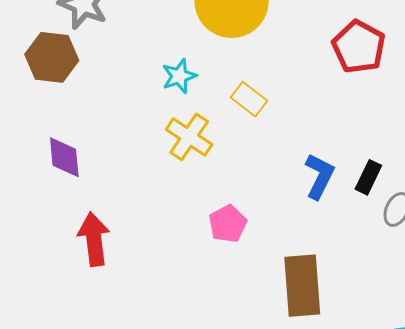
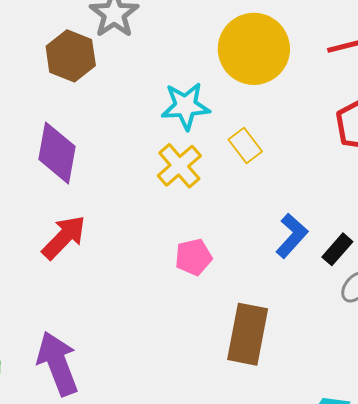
cyan star: (179, 76) -> (186, 106), size x1.4
purple diamond: (64, 157) -> (57, 153), size x1.4
red arrow: (94, 239) -> (64, 237), turned 36

